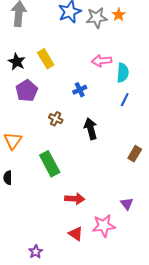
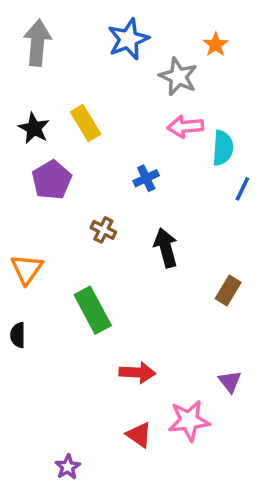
gray star: (97, 18) -> (178, 77), moved, turned 30
blue line: (125, 100) -> (242, 189), moved
brown rectangle: (135, 154) -> (228, 291), moved

